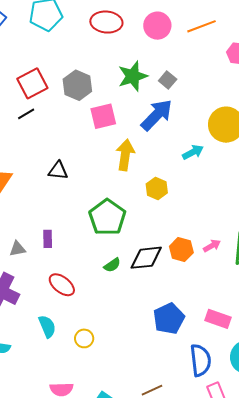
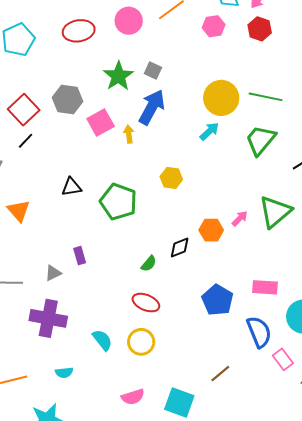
cyan arrow: (193, 152) -> (209, 131), moved
yellow arrow: (125, 155) -> (129, 134), moved, size x0.6
green pentagon: (107, 217) -> (118, 202), moved
black diamond: (146, 258) -> (180, 247), size x0.7
red ellipse: (62, 285) -> (146, 303), moved
yellow circle: (84, 338) -> (141, 342), size x1.4

